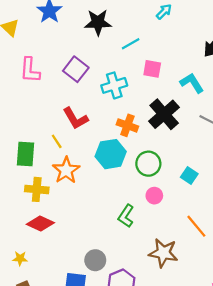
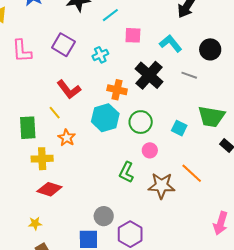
cyan cross: (114, 85) -> (100, 55), size x0.7
orange star: (66, 170) -> (67, 138), size x0.7
brown star: (163, 253) -> (162, 186), moved

